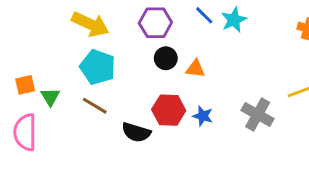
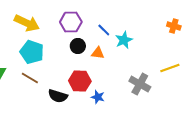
blue line: (204, 15) -> (104, 30), moved
cyan star: (234, 20) -> (124, 40), moved
blue star: (203, 116) -> (98, 97), moved

